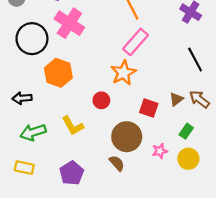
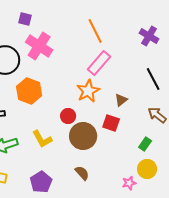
brown triangle: (176, 99) -> (121, 100), moved
brown circle: (127, 137) -> (83, 136), moved
pink star: (160, 151) -> (129, 183), moved

